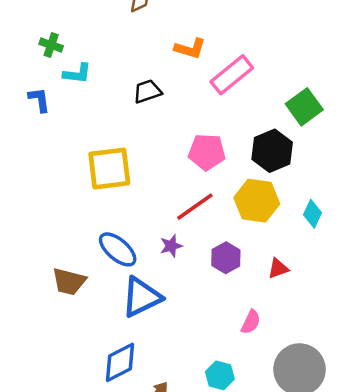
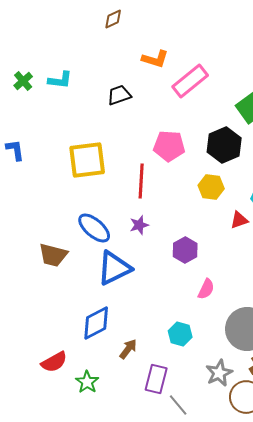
green cross: (51, 45) -> (23, 81), moved, turned 30
blue L-shape: (39, 100) -> (15, 150), moved
yellow hexagon: (257, 201) -> (211, 187), size x0.7
red line: (195, 207) -> (141, 181), moved, turned -52
purple hexagon: (226, 258) -> (185, 250), moved
red triangle: (278, 268) -> (239, 220), moved

